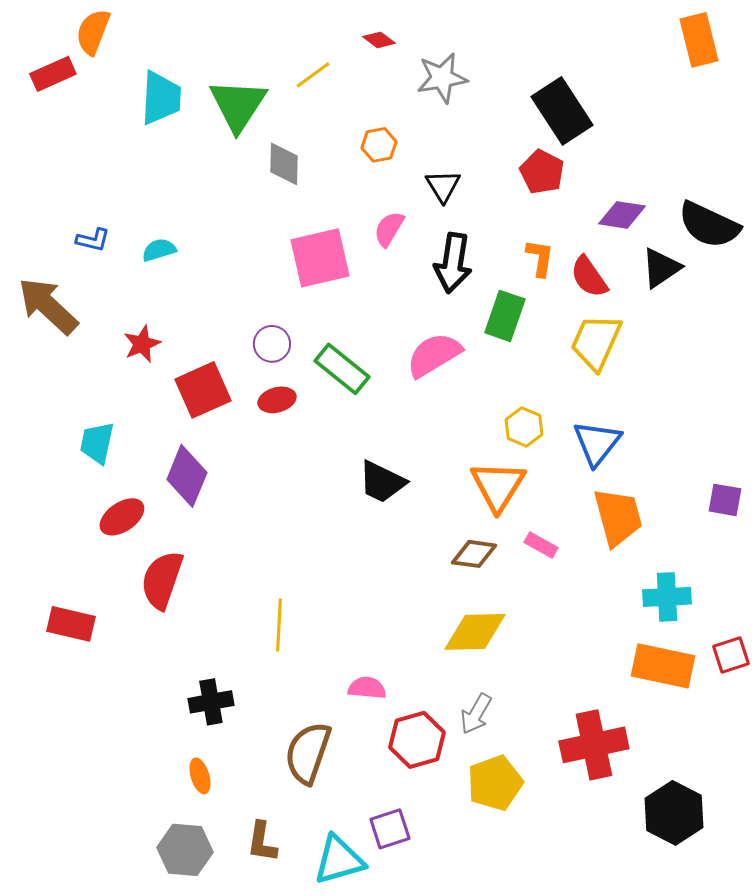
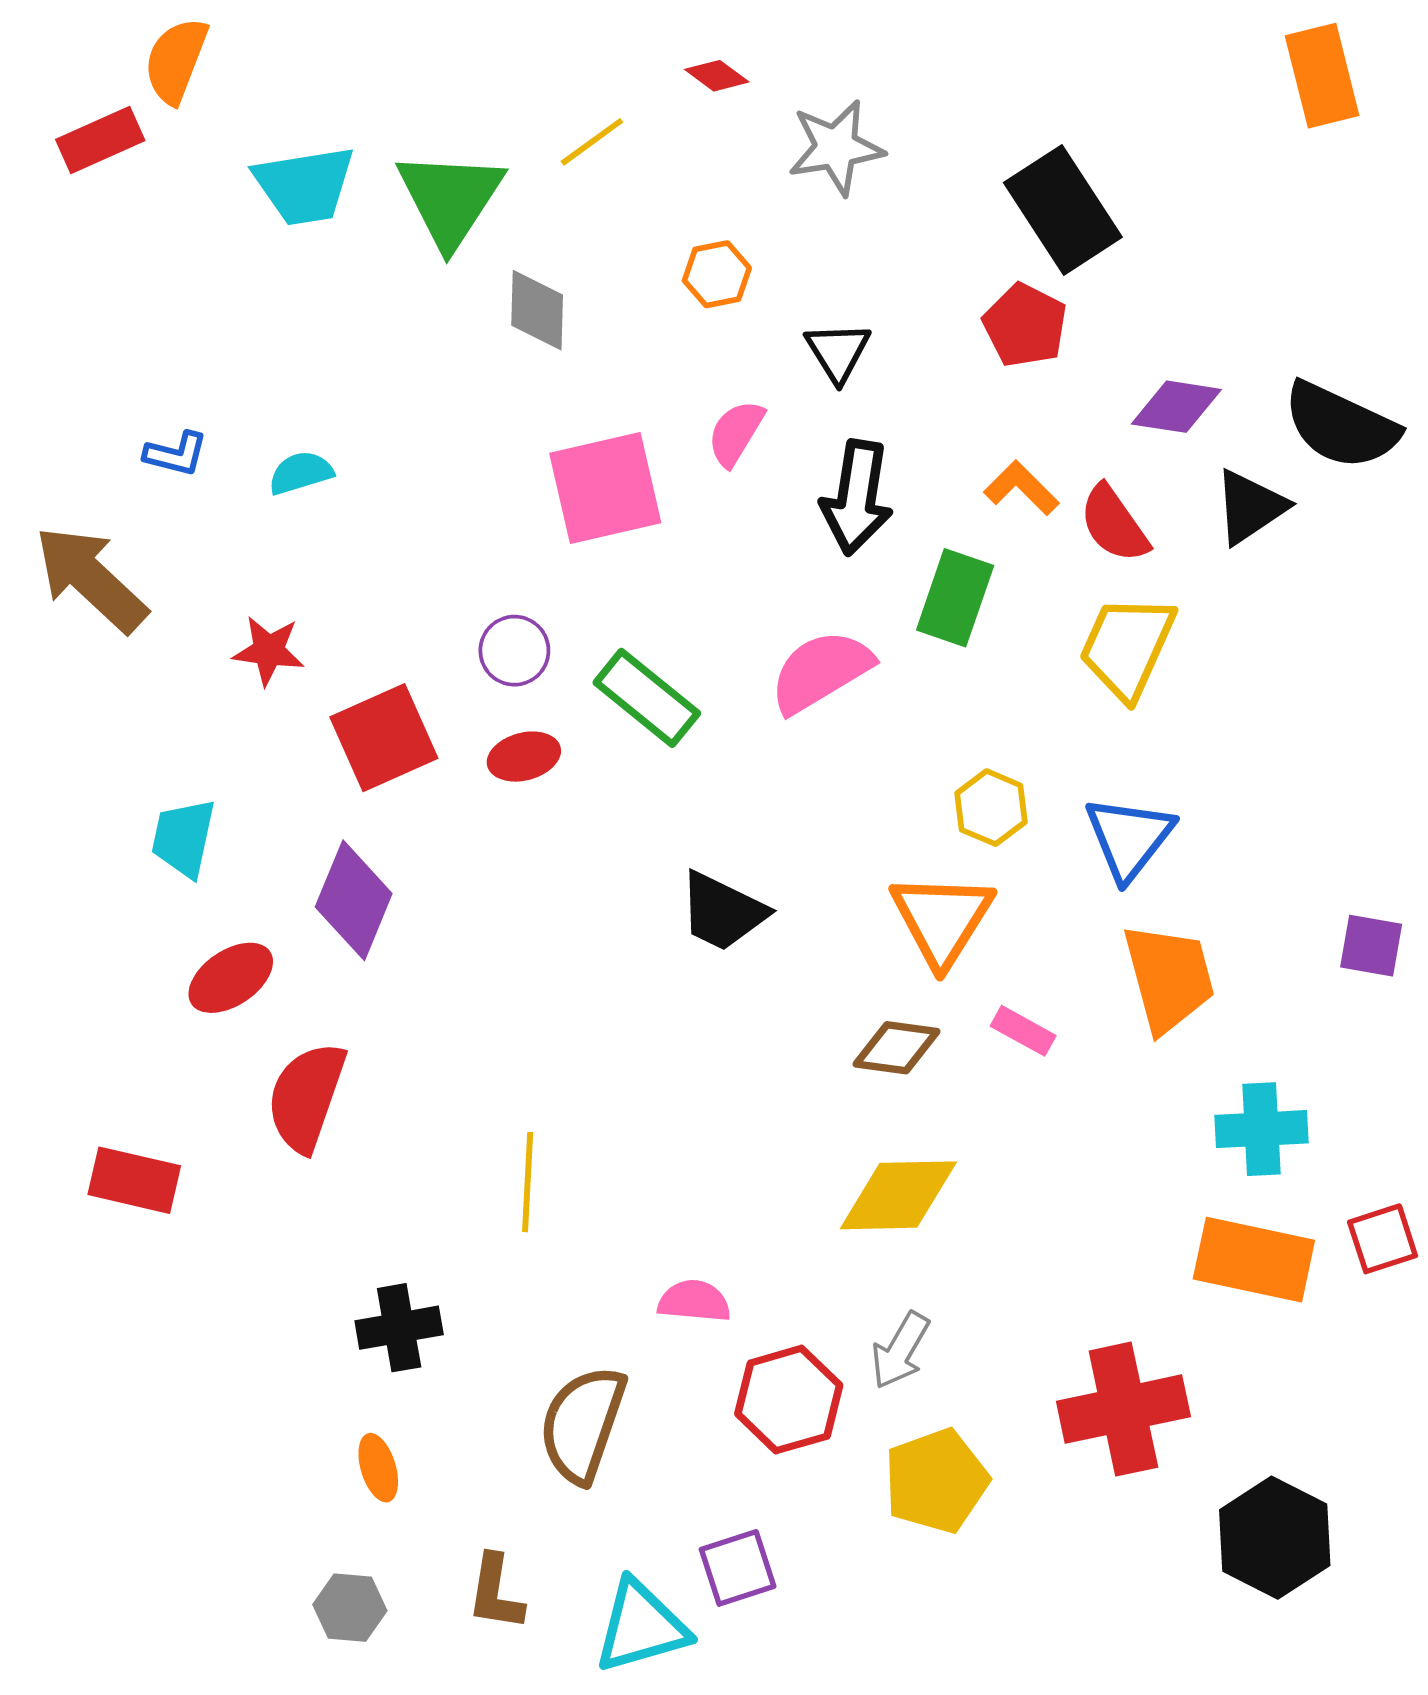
cyan trapezoid: (161, 98) -> (304, 185), turned 78
orange L-shape: (540, 258) -> (1021, 488), turned -54
red star: (142, 344) -> (269, 651), turned 30
gray hexagon: (185, 850) -> (350, 1608), size x0.7

